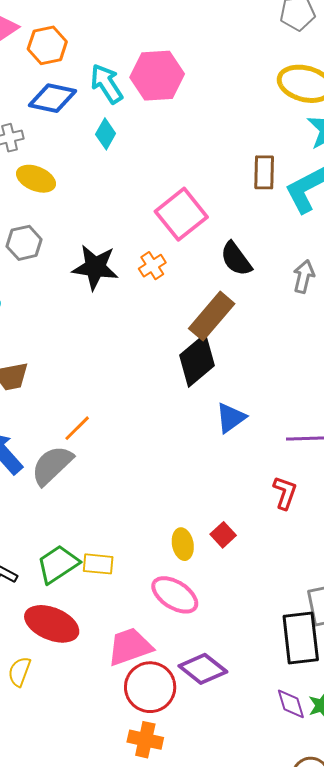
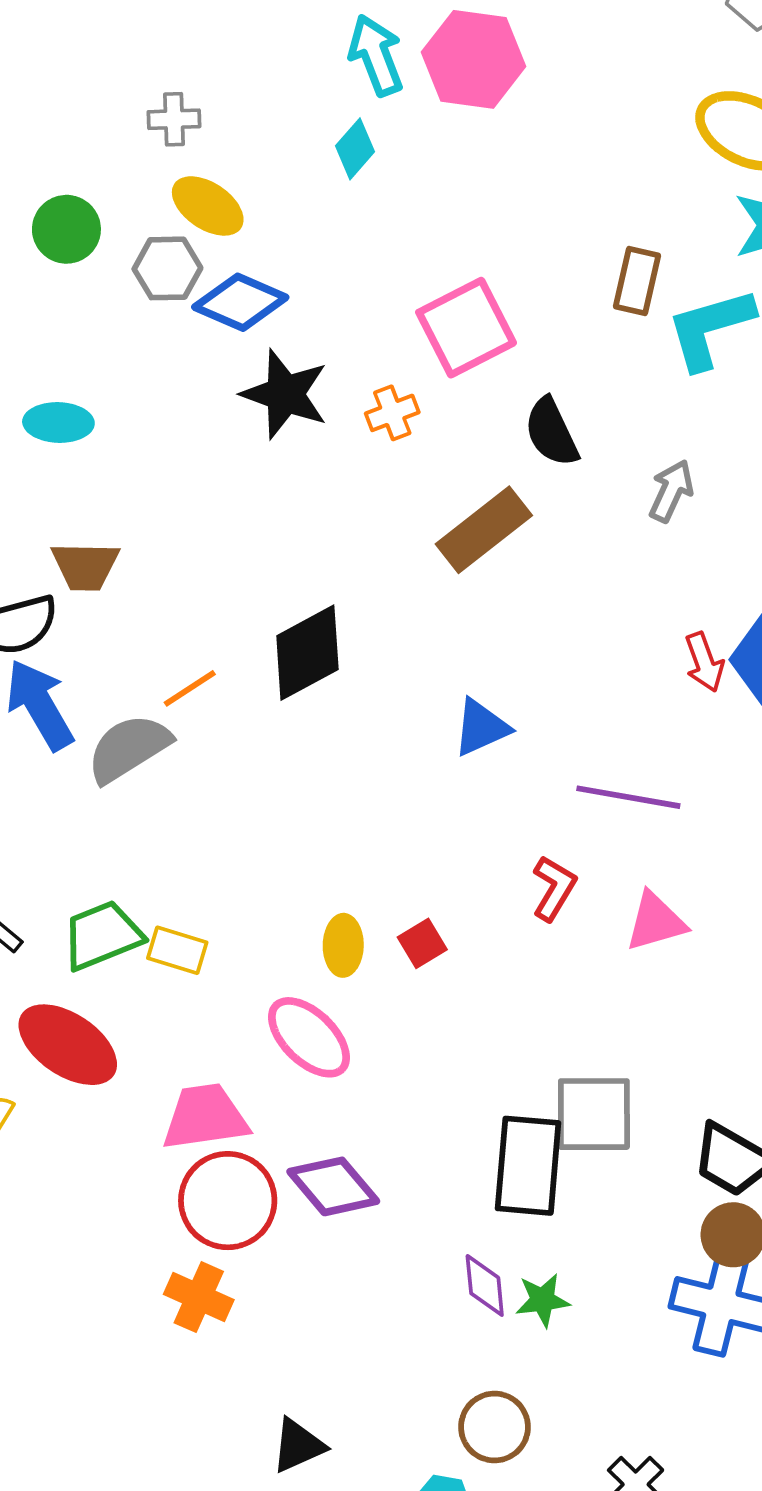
blue diamond: (53, 98) -> (240, 302), moved
gray hexagon: (24, 243) -> (167, 268), moved
black diamond: (197, 360) -> (307, 653), moved

